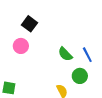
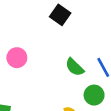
black square: (29, 24) -> (60, 15), moved

